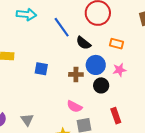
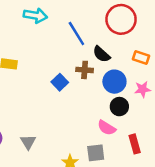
blue square: (41, 69) -> (60, 82), moved, turned 32
brown cross: (76, 74) -> (85, 70), moved
pink semicircle: (74, 106) -> (107, 128), moved

